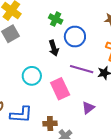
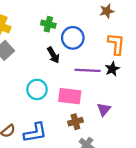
pink rectangle: (60, 89) -> (70, 96), turned -45
brown cross: (50, 124) -> (75, 122), moved

